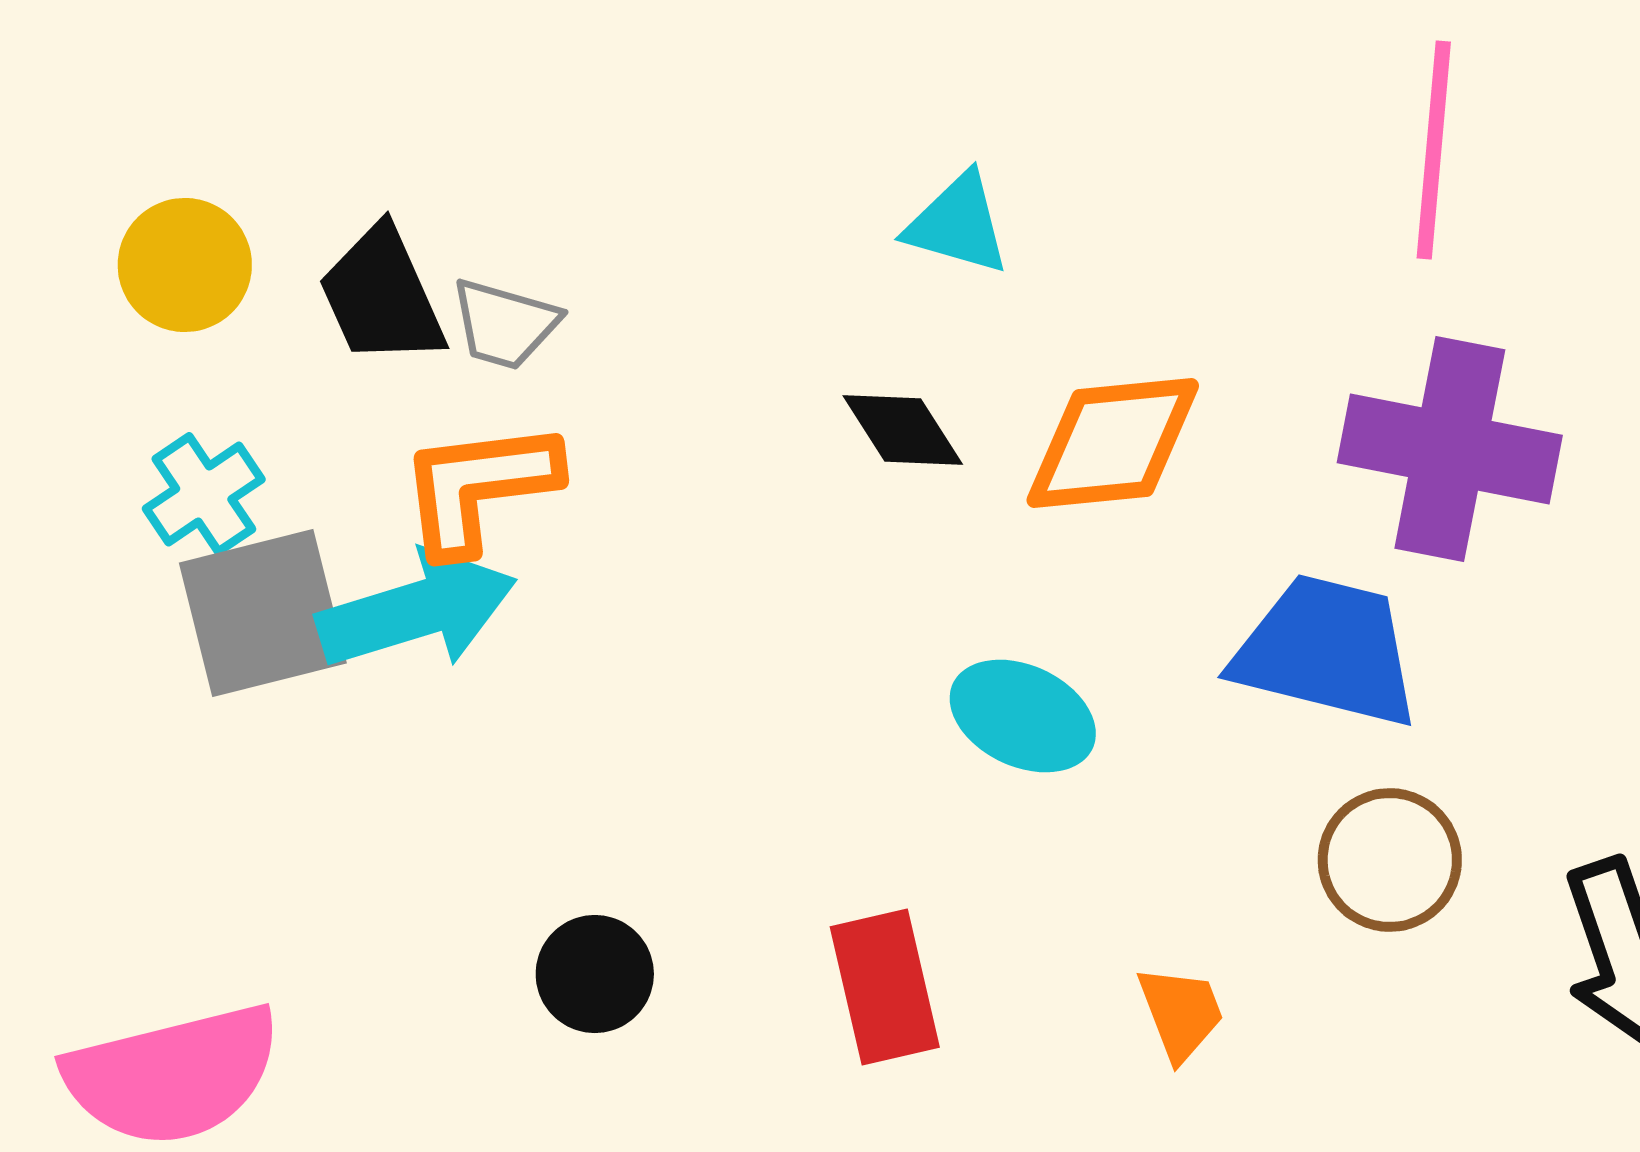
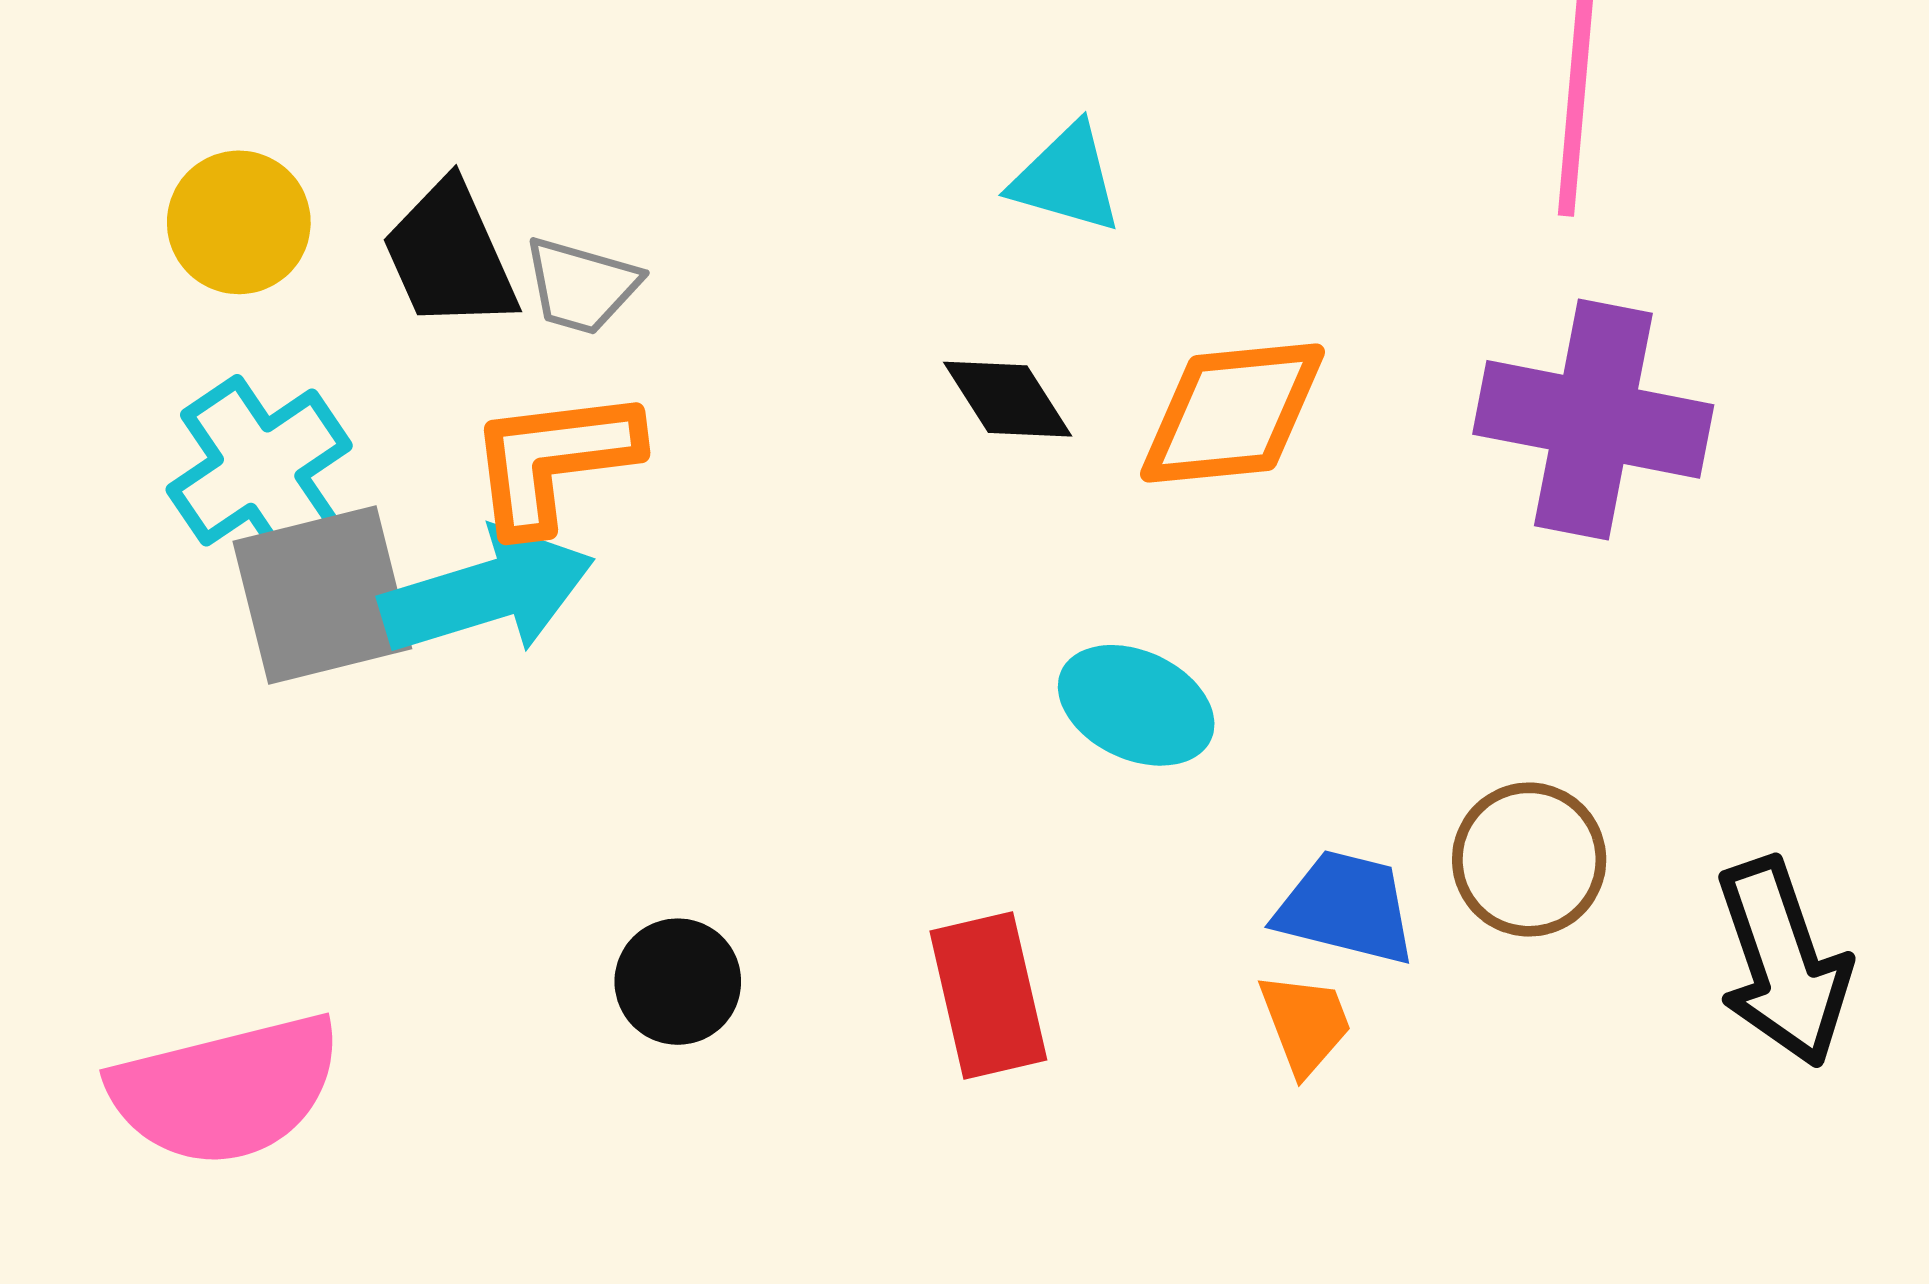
cyan cross: (204, 494) -> (259, 468), size x1.4
blue trapezoid: (1327, 651) -> (1346, 908), moved, size x0.7

